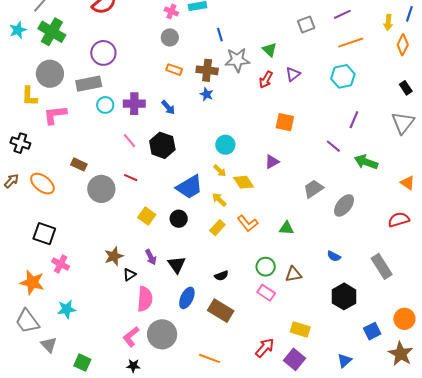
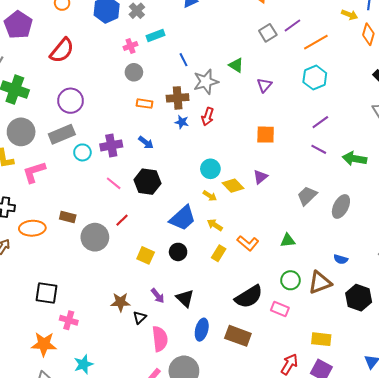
pink cross: (171, 11) -> (130, 46), turned -32
purple line: (342, 14) -> (292, 26), moved
yellow arrow: (388, 22) -> (350, 15), turned -63
red arrow: (266, 80) -> (208, 117), moved
purple line: (354, 120) -> (320, 122), moved, turned 42
red line: (131, 178) -> (122, 220), turned -56
yellow diamond: (244, 182) -> (233, 186), moved
orange ellipse: (42, 184) -> (32, 228), moved, turned -30
brown star: (114, 256) -> (120, 302), turned 30
green circle: (266, 267) -> (290, 280), moved
brown triangle: (293, 274) -> (320, 283), moved, size x1.4
black semicircle: (221, 276) -> (249, 297), moved, size x2.0

